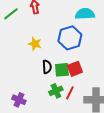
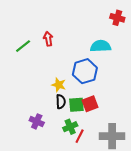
yellow star: (35, 44) -> (59, 85), moved
red line: (70, 93) -> (80, 136), moved
purple cross: (19, 100) -> (37, 121), moved

